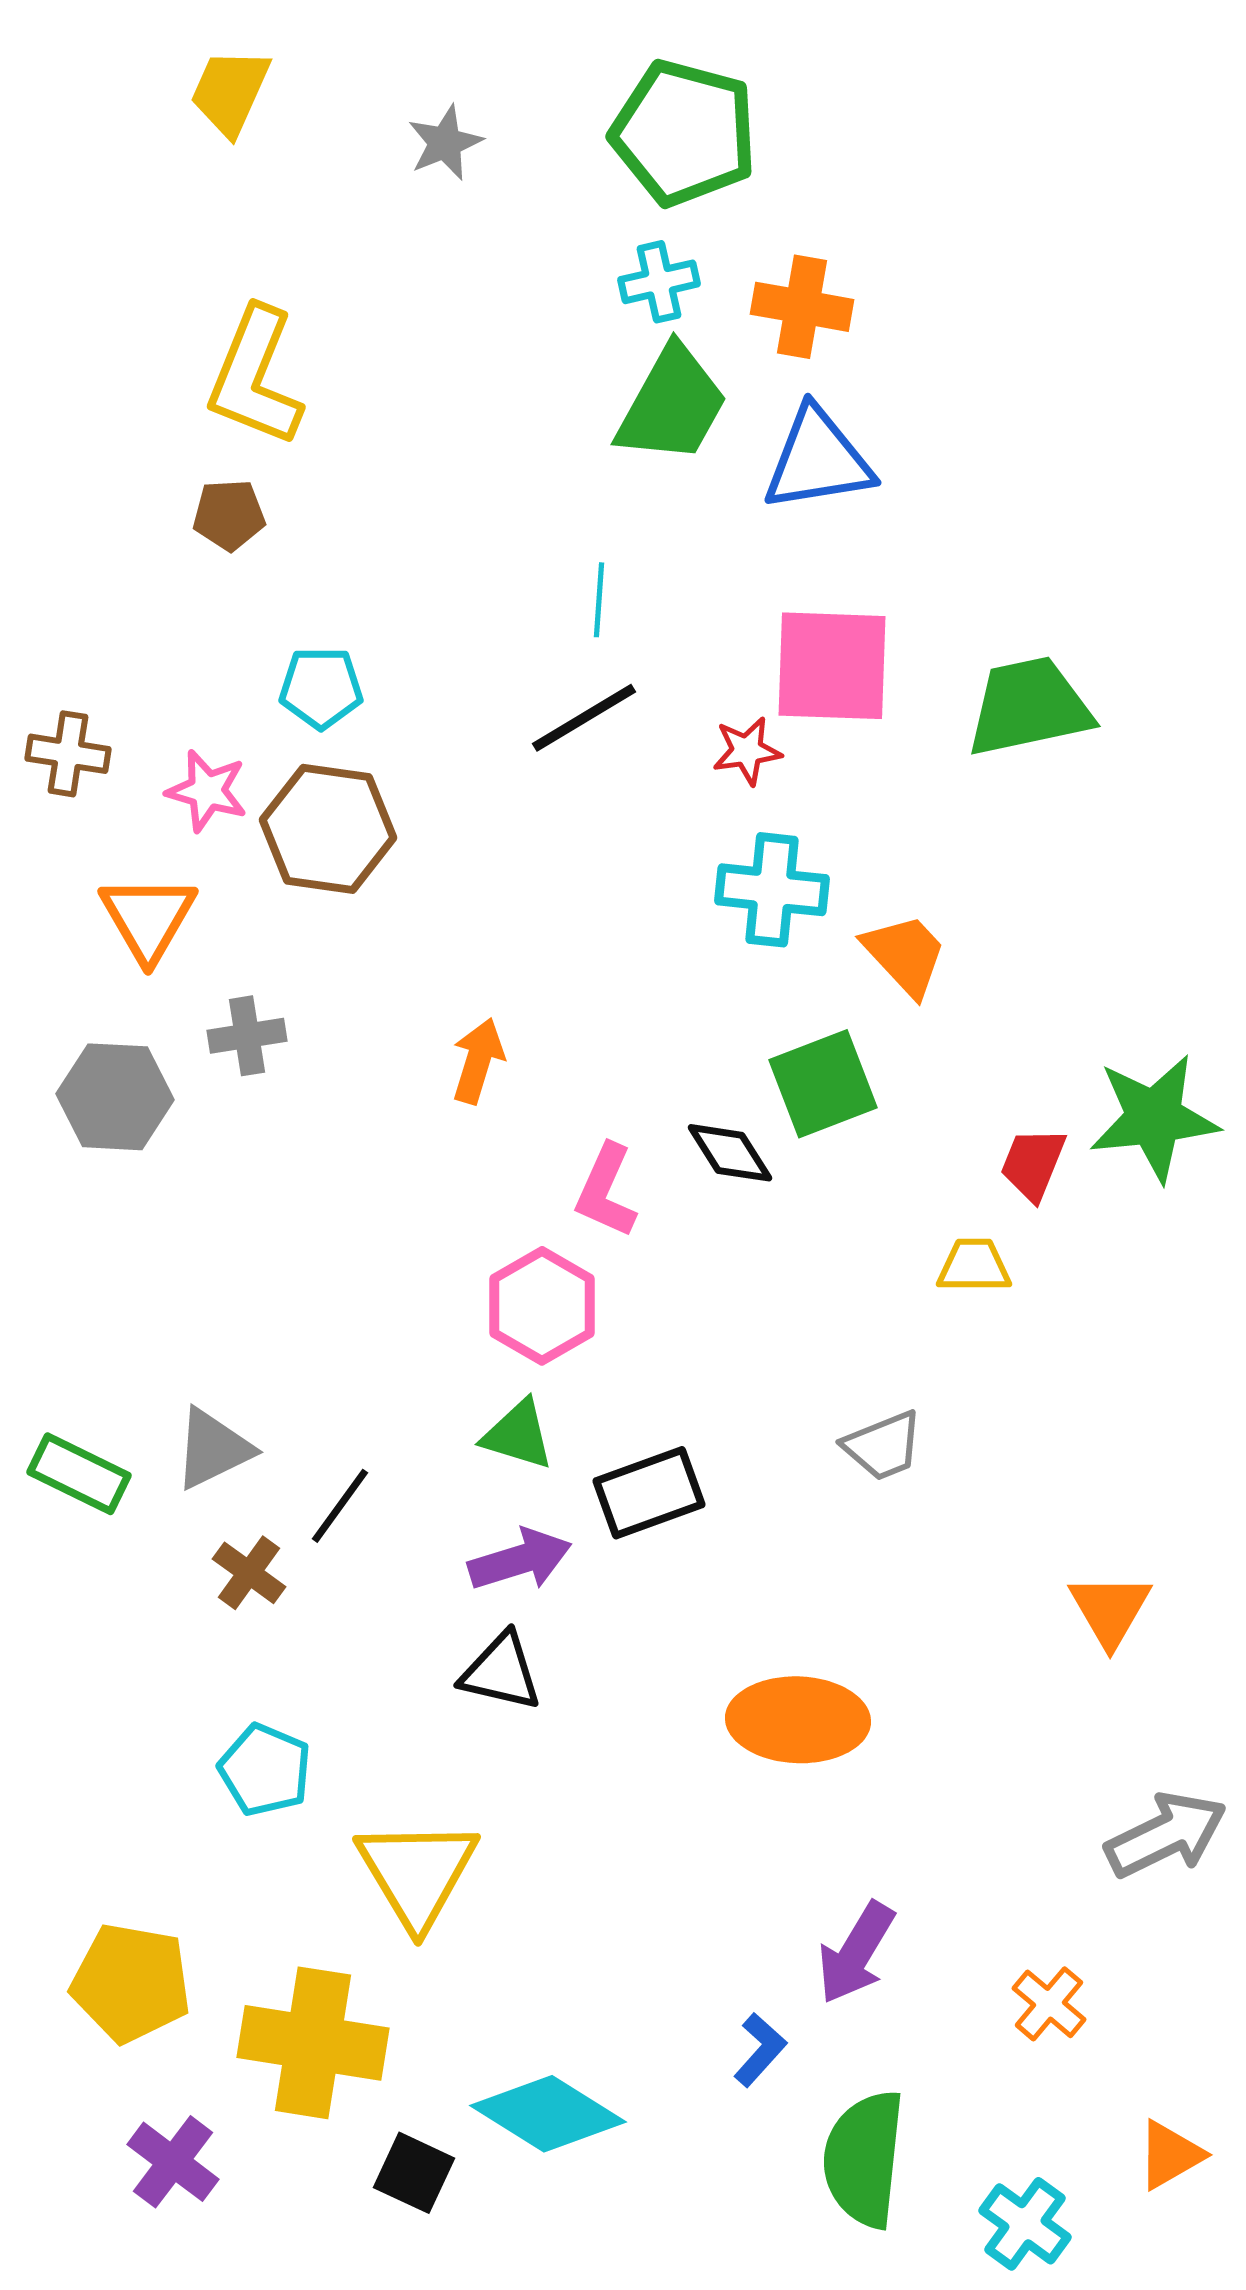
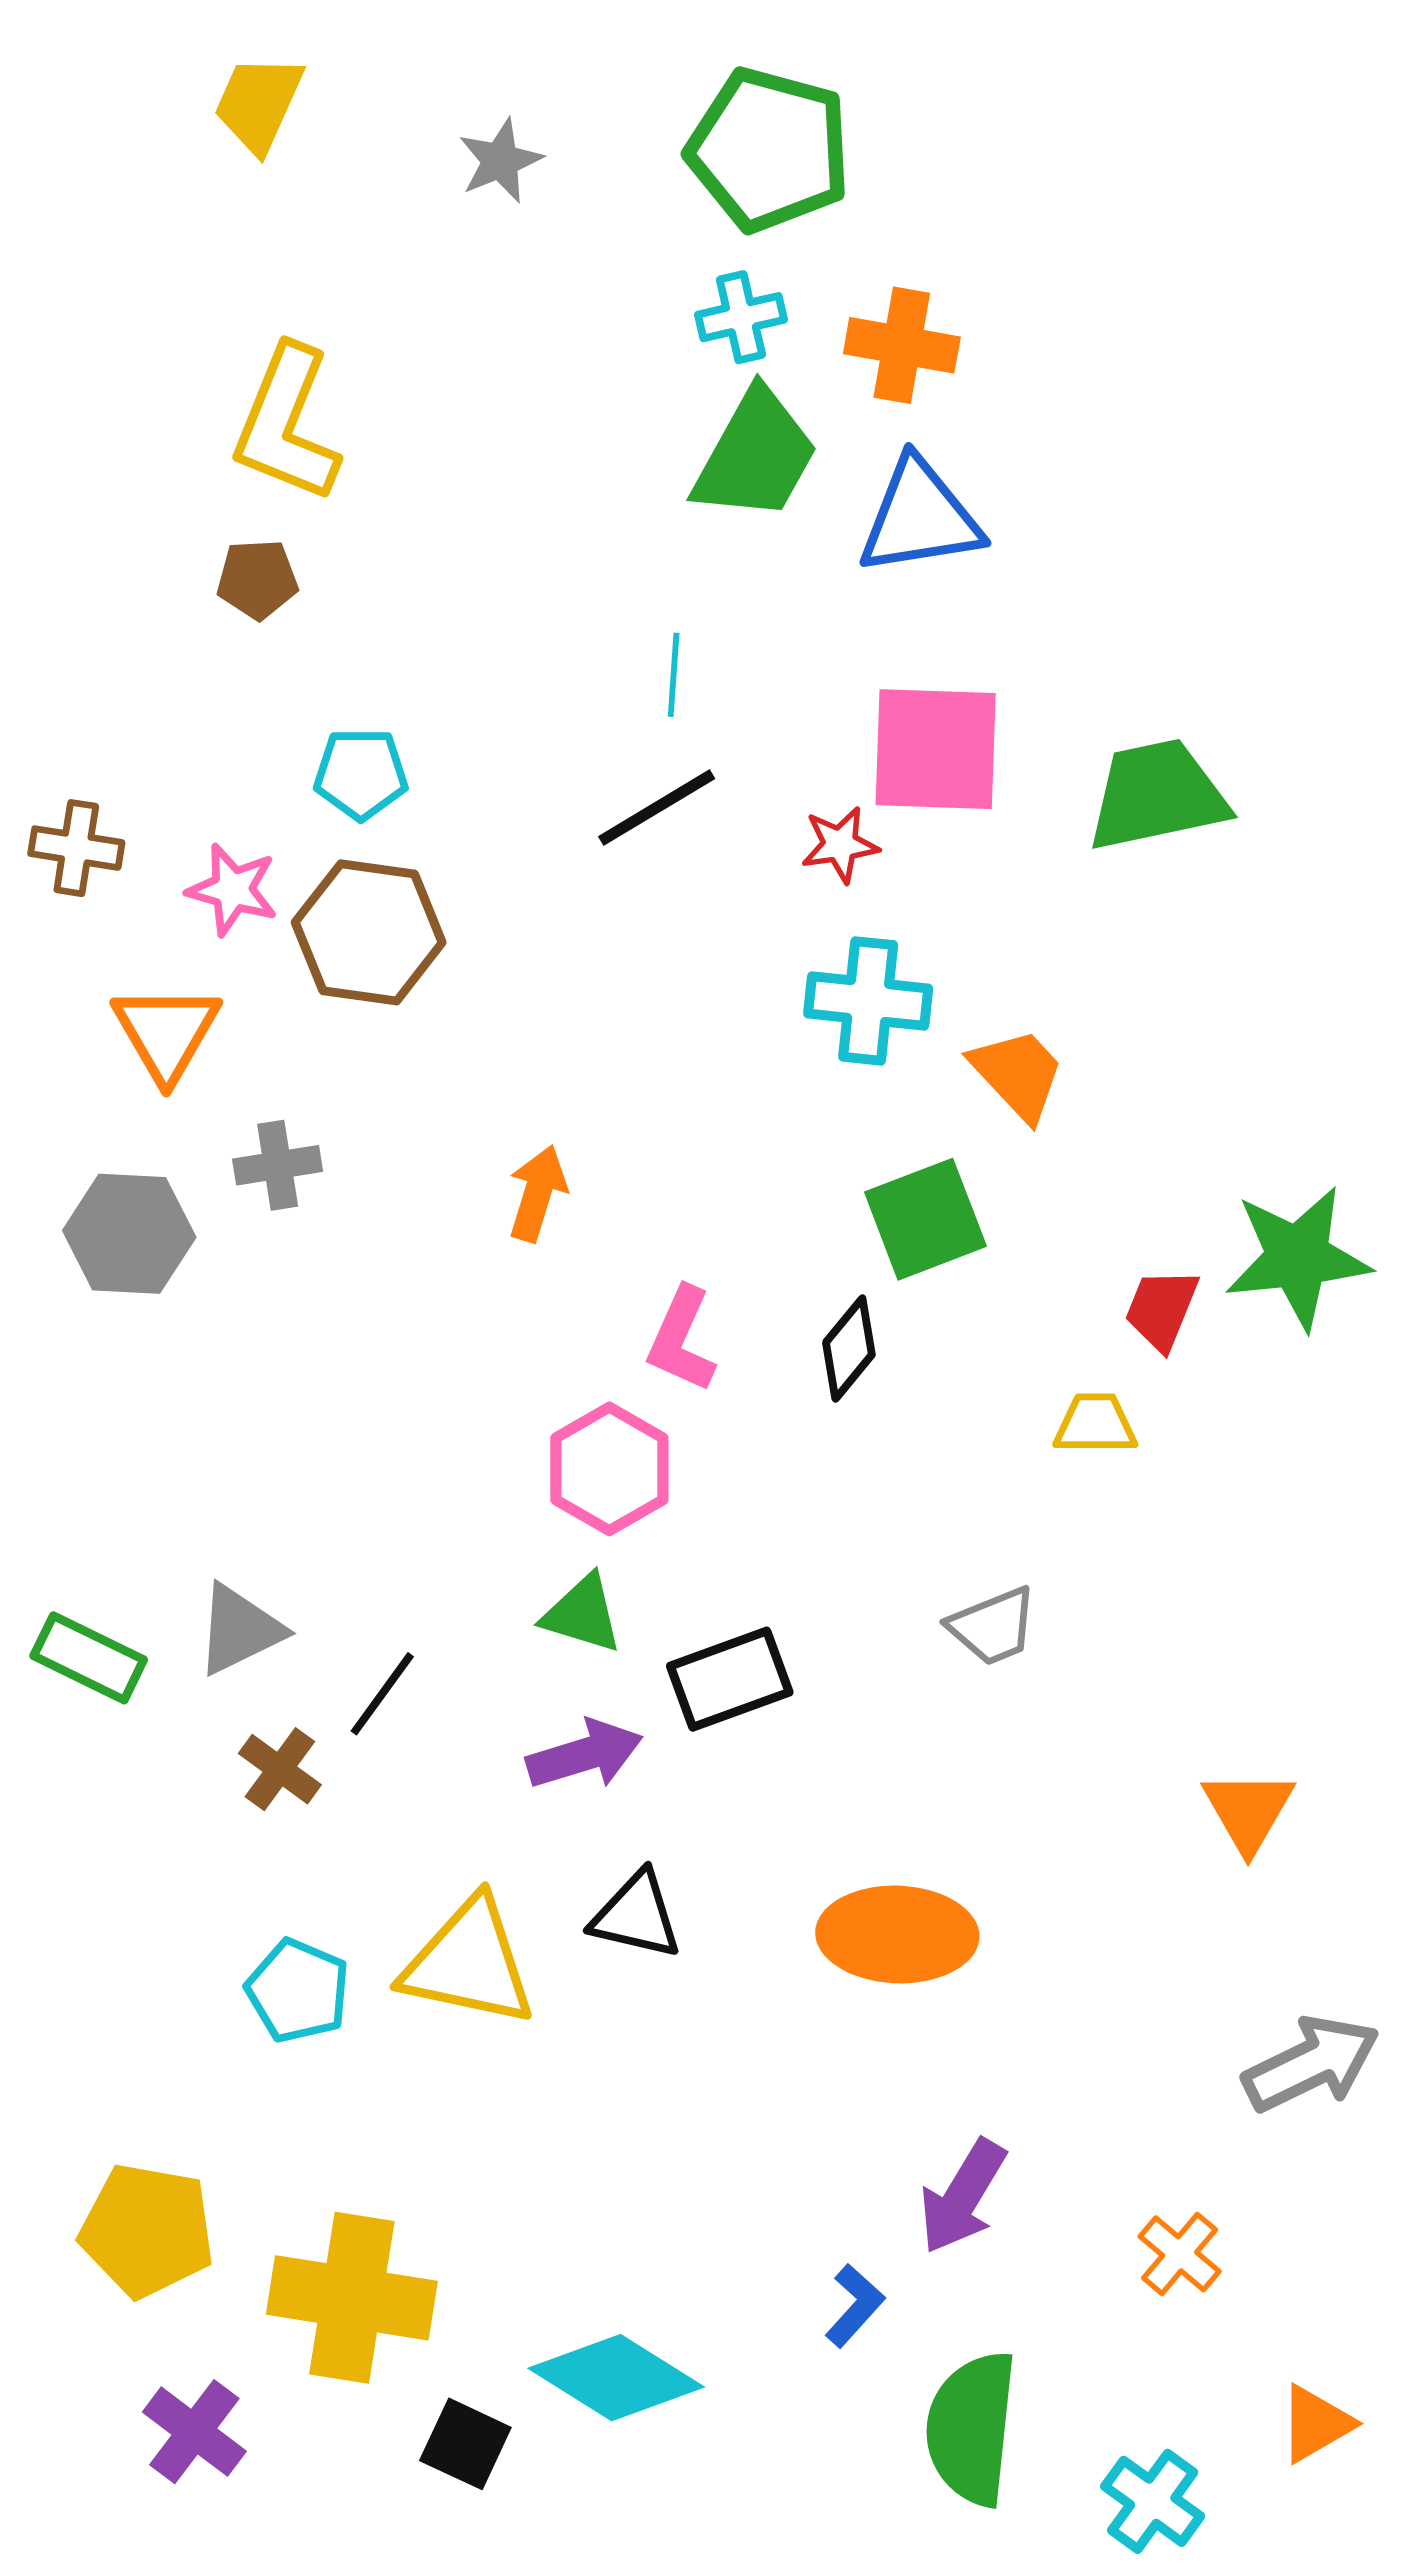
black diamond: (730, 1153) -> (849, 1349), moved, turned 72
black triangle: (501, 1672) -> (636, 1915), moved
yellow triangle: (417, 1873) -> (469, 1963), moved, turned -47

